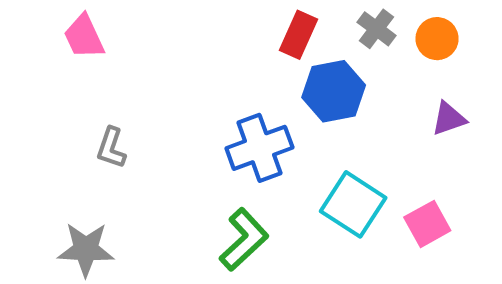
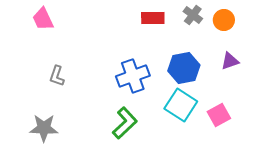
red rectangle: (299, 35) -> (153, 18), turned 65
blue hexagon: (334, 91) -> (184, 68), moved

